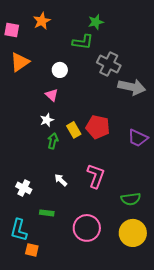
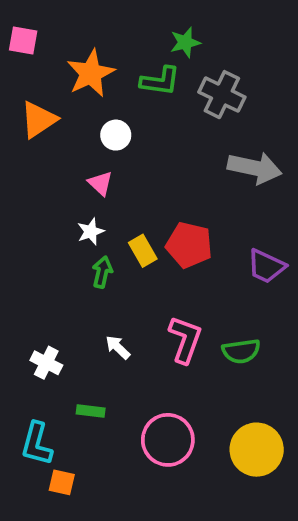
orange star: (42, 21) -> (91, 73), moved, size x1.4
pink square: (12, 30) -> (23, 41), moved
gray cross: (109, 64) -> (222, 95), moved
green semicircle: (131, 199) -> (241, 351), moved

